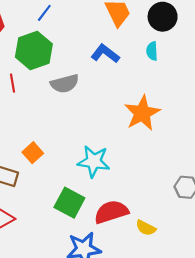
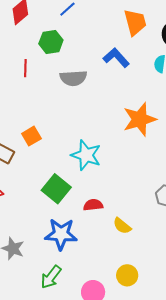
green hexagon: (34, 50) -> (51, 42), size x0.7
red semicircle: (111, 212) -> (93, 205), size x0.6

